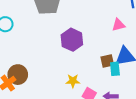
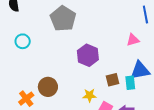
brown square: (107, 61) -> (112, 80), moved
brown circle: (18, 75) -> (48, 87), moved

